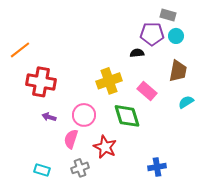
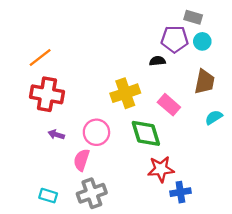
orange line: (20, 50) -> (40, 58), moved
red star: (105, 147) -> (161, 169), moved, turned -30
gray cross: (80, 168) -> (92, 193), size x1.4

